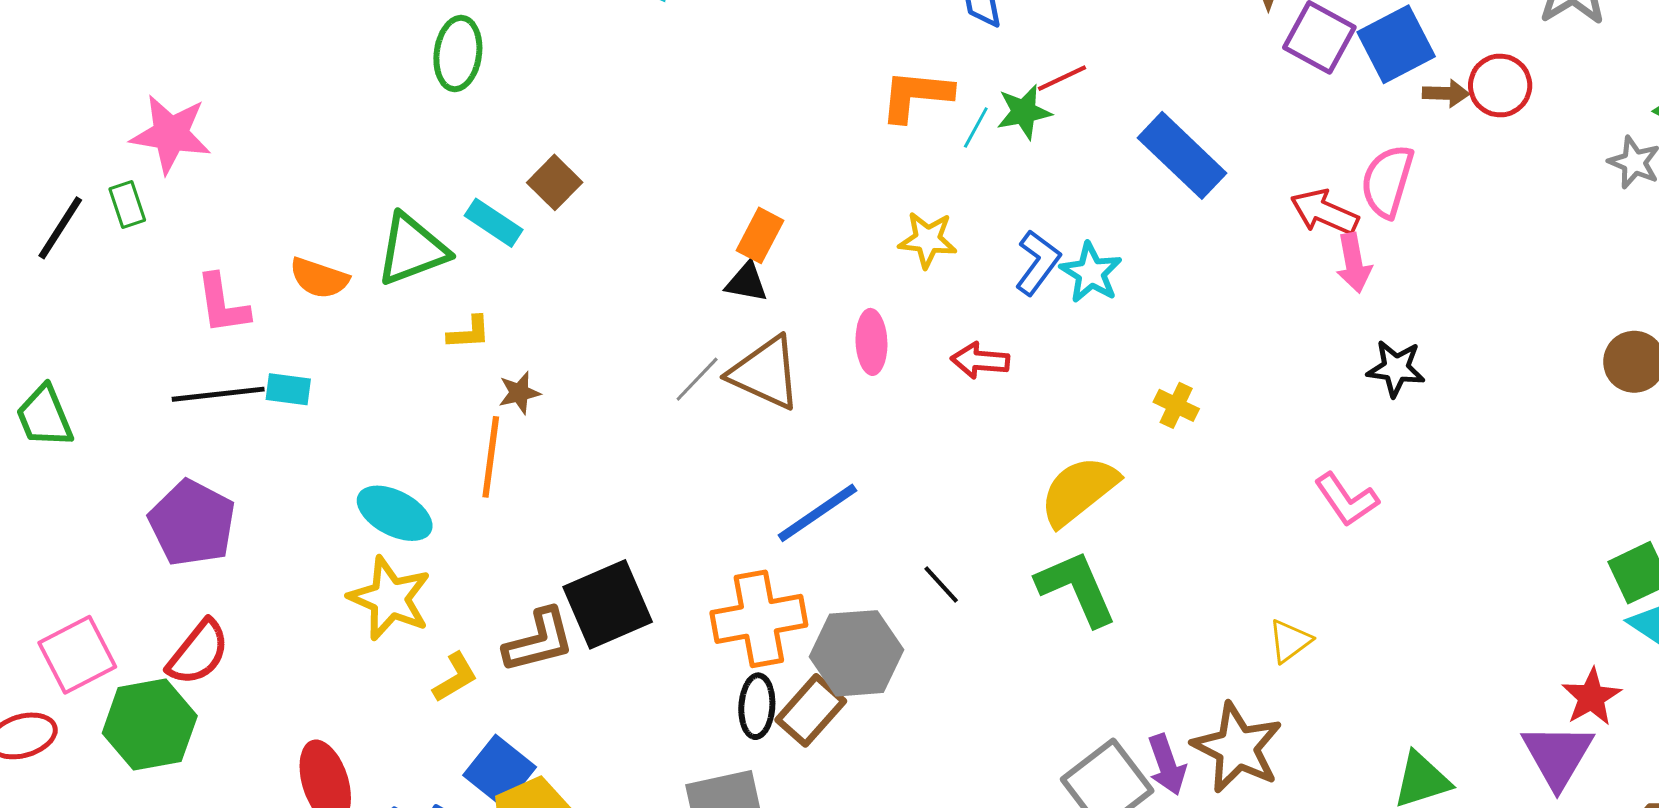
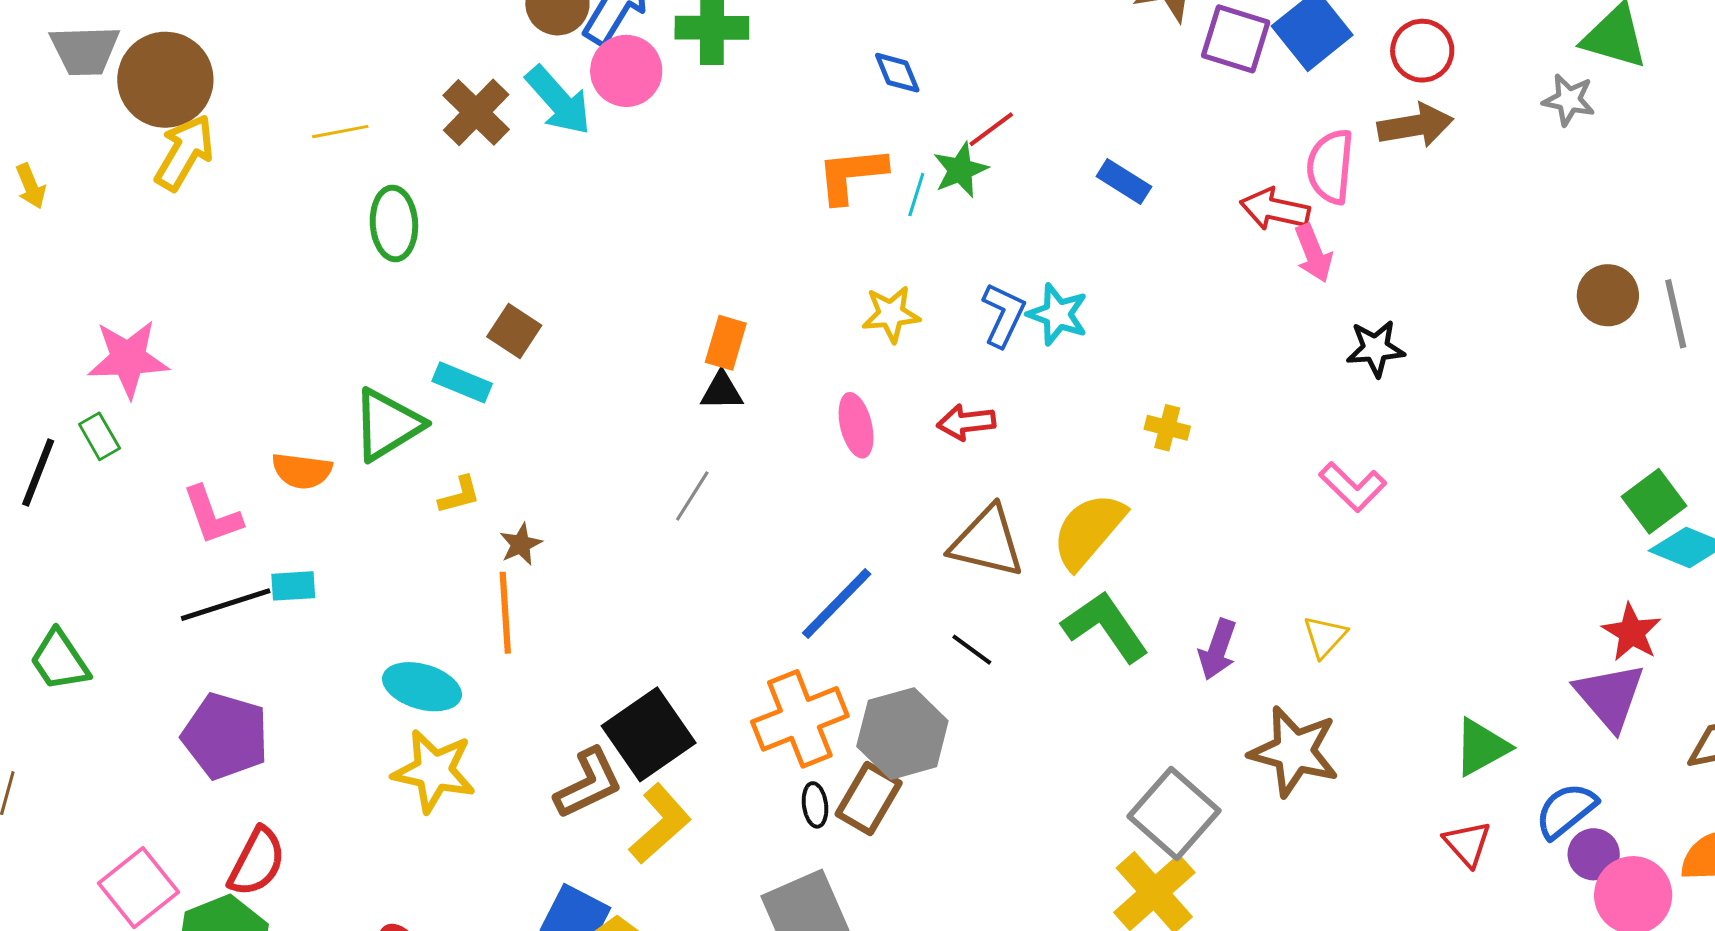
brown arrow: (1446, 93) -> (1415, 125), moved, size x1.6
blue rectangle: (1182, 155) -> (1124, 182), size x0.6
brown triangle: (765, 373) -> (987, 542), moved
yellow L-shape: (455, 677) -> (660, 824), moved, size x1.5
black ellipse: (757, 706) -> (815, 805), size x0.7
purple arrow: (1167, 765) -> (1218, 649), moved, turned 50

